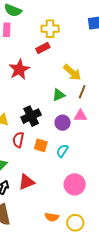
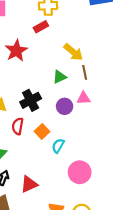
brown line: (82, 92) -> (85, 72), turned -32
orange square: (41, 145) -> (42, 131), turned 32
cyan semicircle: (62, 151) -> (58, 146), moved
red triangle: (27, 182) -> (29, 184), moved

